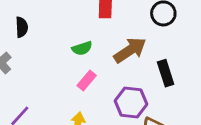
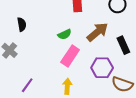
pink rectangle: (87, 80) -> (70, 56), size x1.5

